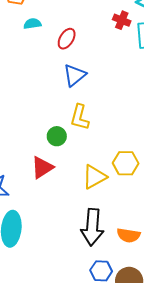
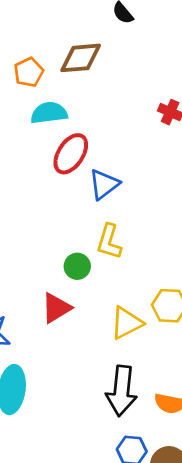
cyan semicircle: (32, 24) -> (49, 113), size x1.5
red ellipse: (67, 39) -> (71, 154), moved, size x1.4

